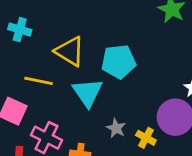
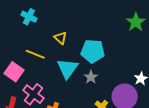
yellow triangle: (70, 51) -> (60, 38), size x0.6
gray star: (116, 128) -> (91, 77), moved

